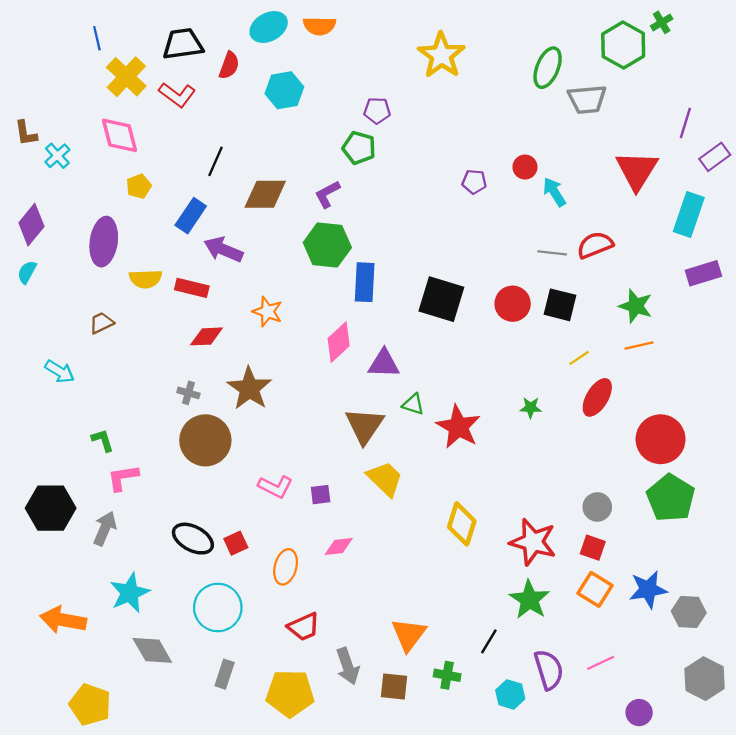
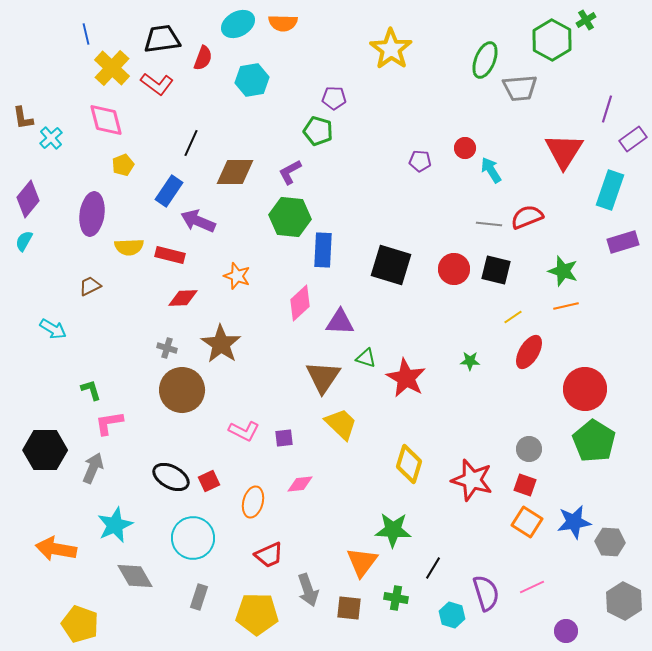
green star: (530, 600) -> (393, 530), moved, turned -30

